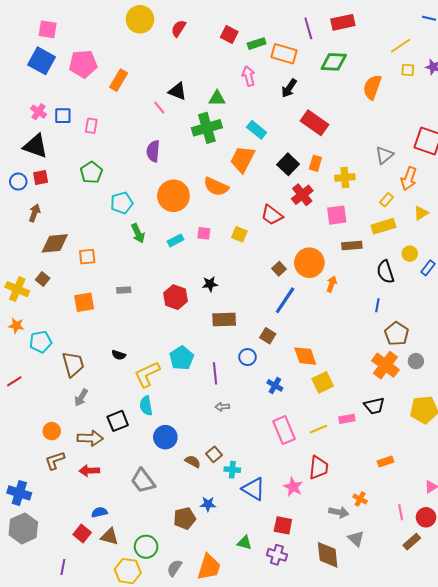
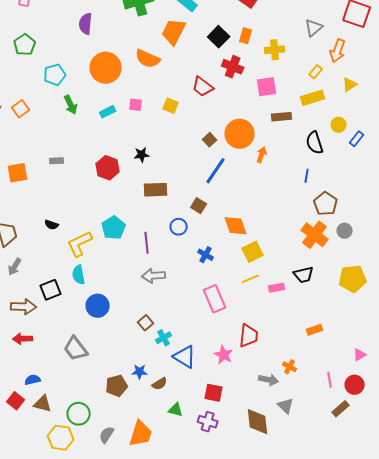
red cross: (302, 195) -> (233, 67), turned -30
orange square: (87, 257) -> (21, 109), moved, turned -30
gray arrow: (222, 407) -> (154, 276), size x1.6
yellow line: (318, 429) -> (251, 279), moved
brown semicircle: (193, 462) -> (160, 384), moved, turned 119
cyan cross: (232, 470) -> (164, 338), turned -35

